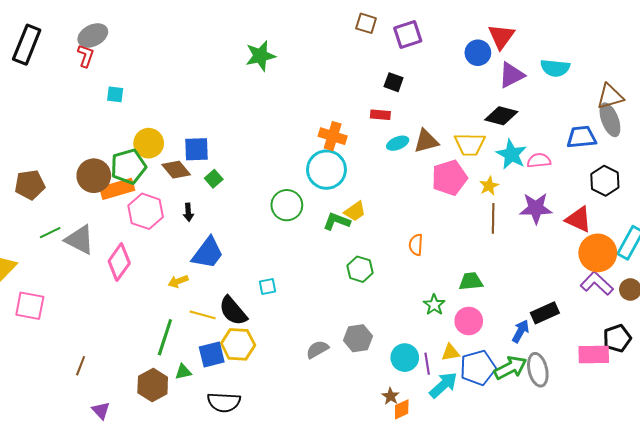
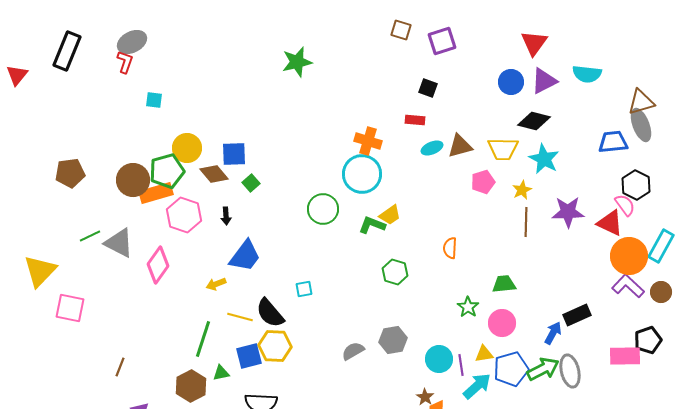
blue circle: (478, 53) -> (511, 82), moved
pink semicircle: (539, 160) -> (625, 205), moved, turned 60
pink pentagon: (449, 178) -> (483, 182), size x0.7
brown pentagon: (30, 185) -> (70, 173), moved

